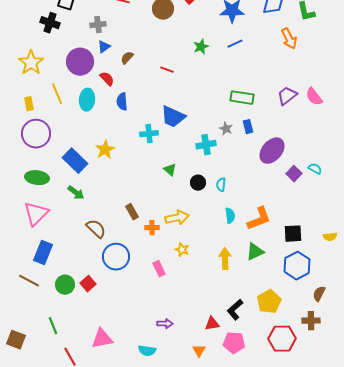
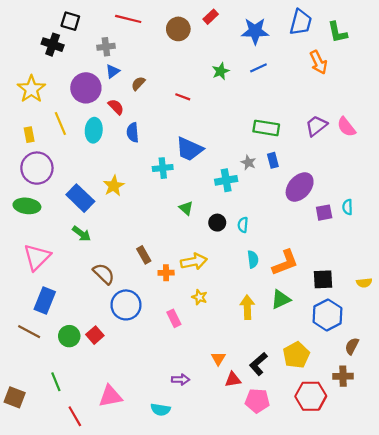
cyan semicircle: (315, 169) -> (347, 207), turned -120
purple square: (294, 174) -> (324, 213), turned 35
green ellipse: (37, 178) -> (27, 206), moved
orange triangle: (199, 351) -> (218, 358), moved

